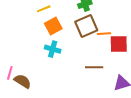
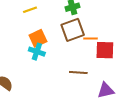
orange square: (53, 26) -> (38, 38), moved

